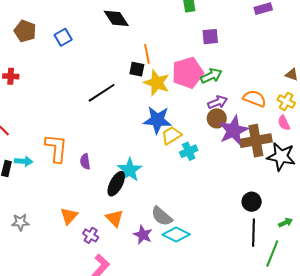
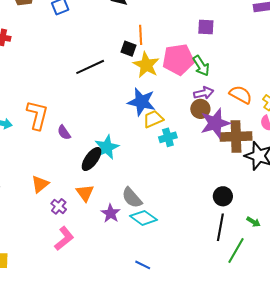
green arrow: (211, 76) -> (201, 66), turned 75
purple semicircle: (85, 161) -> (64, 132), turned -35
green arrow: (286, 223) -> (253, 222), turned 48

